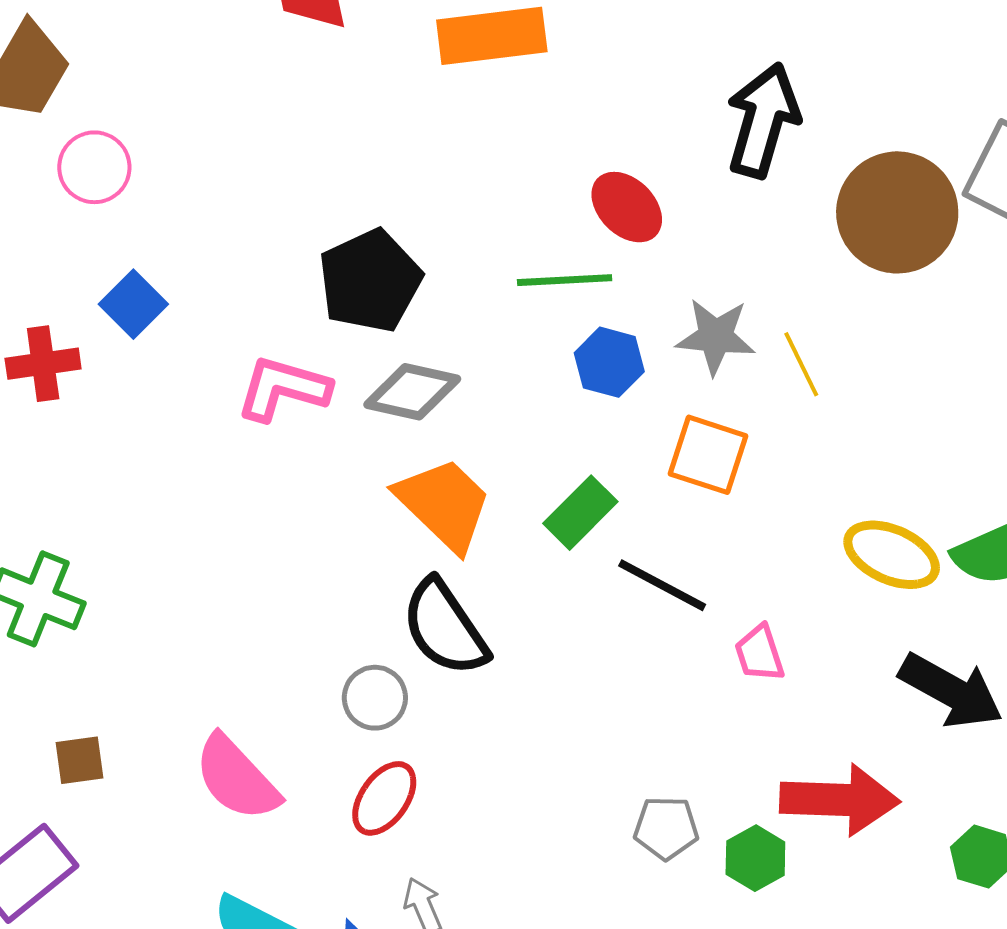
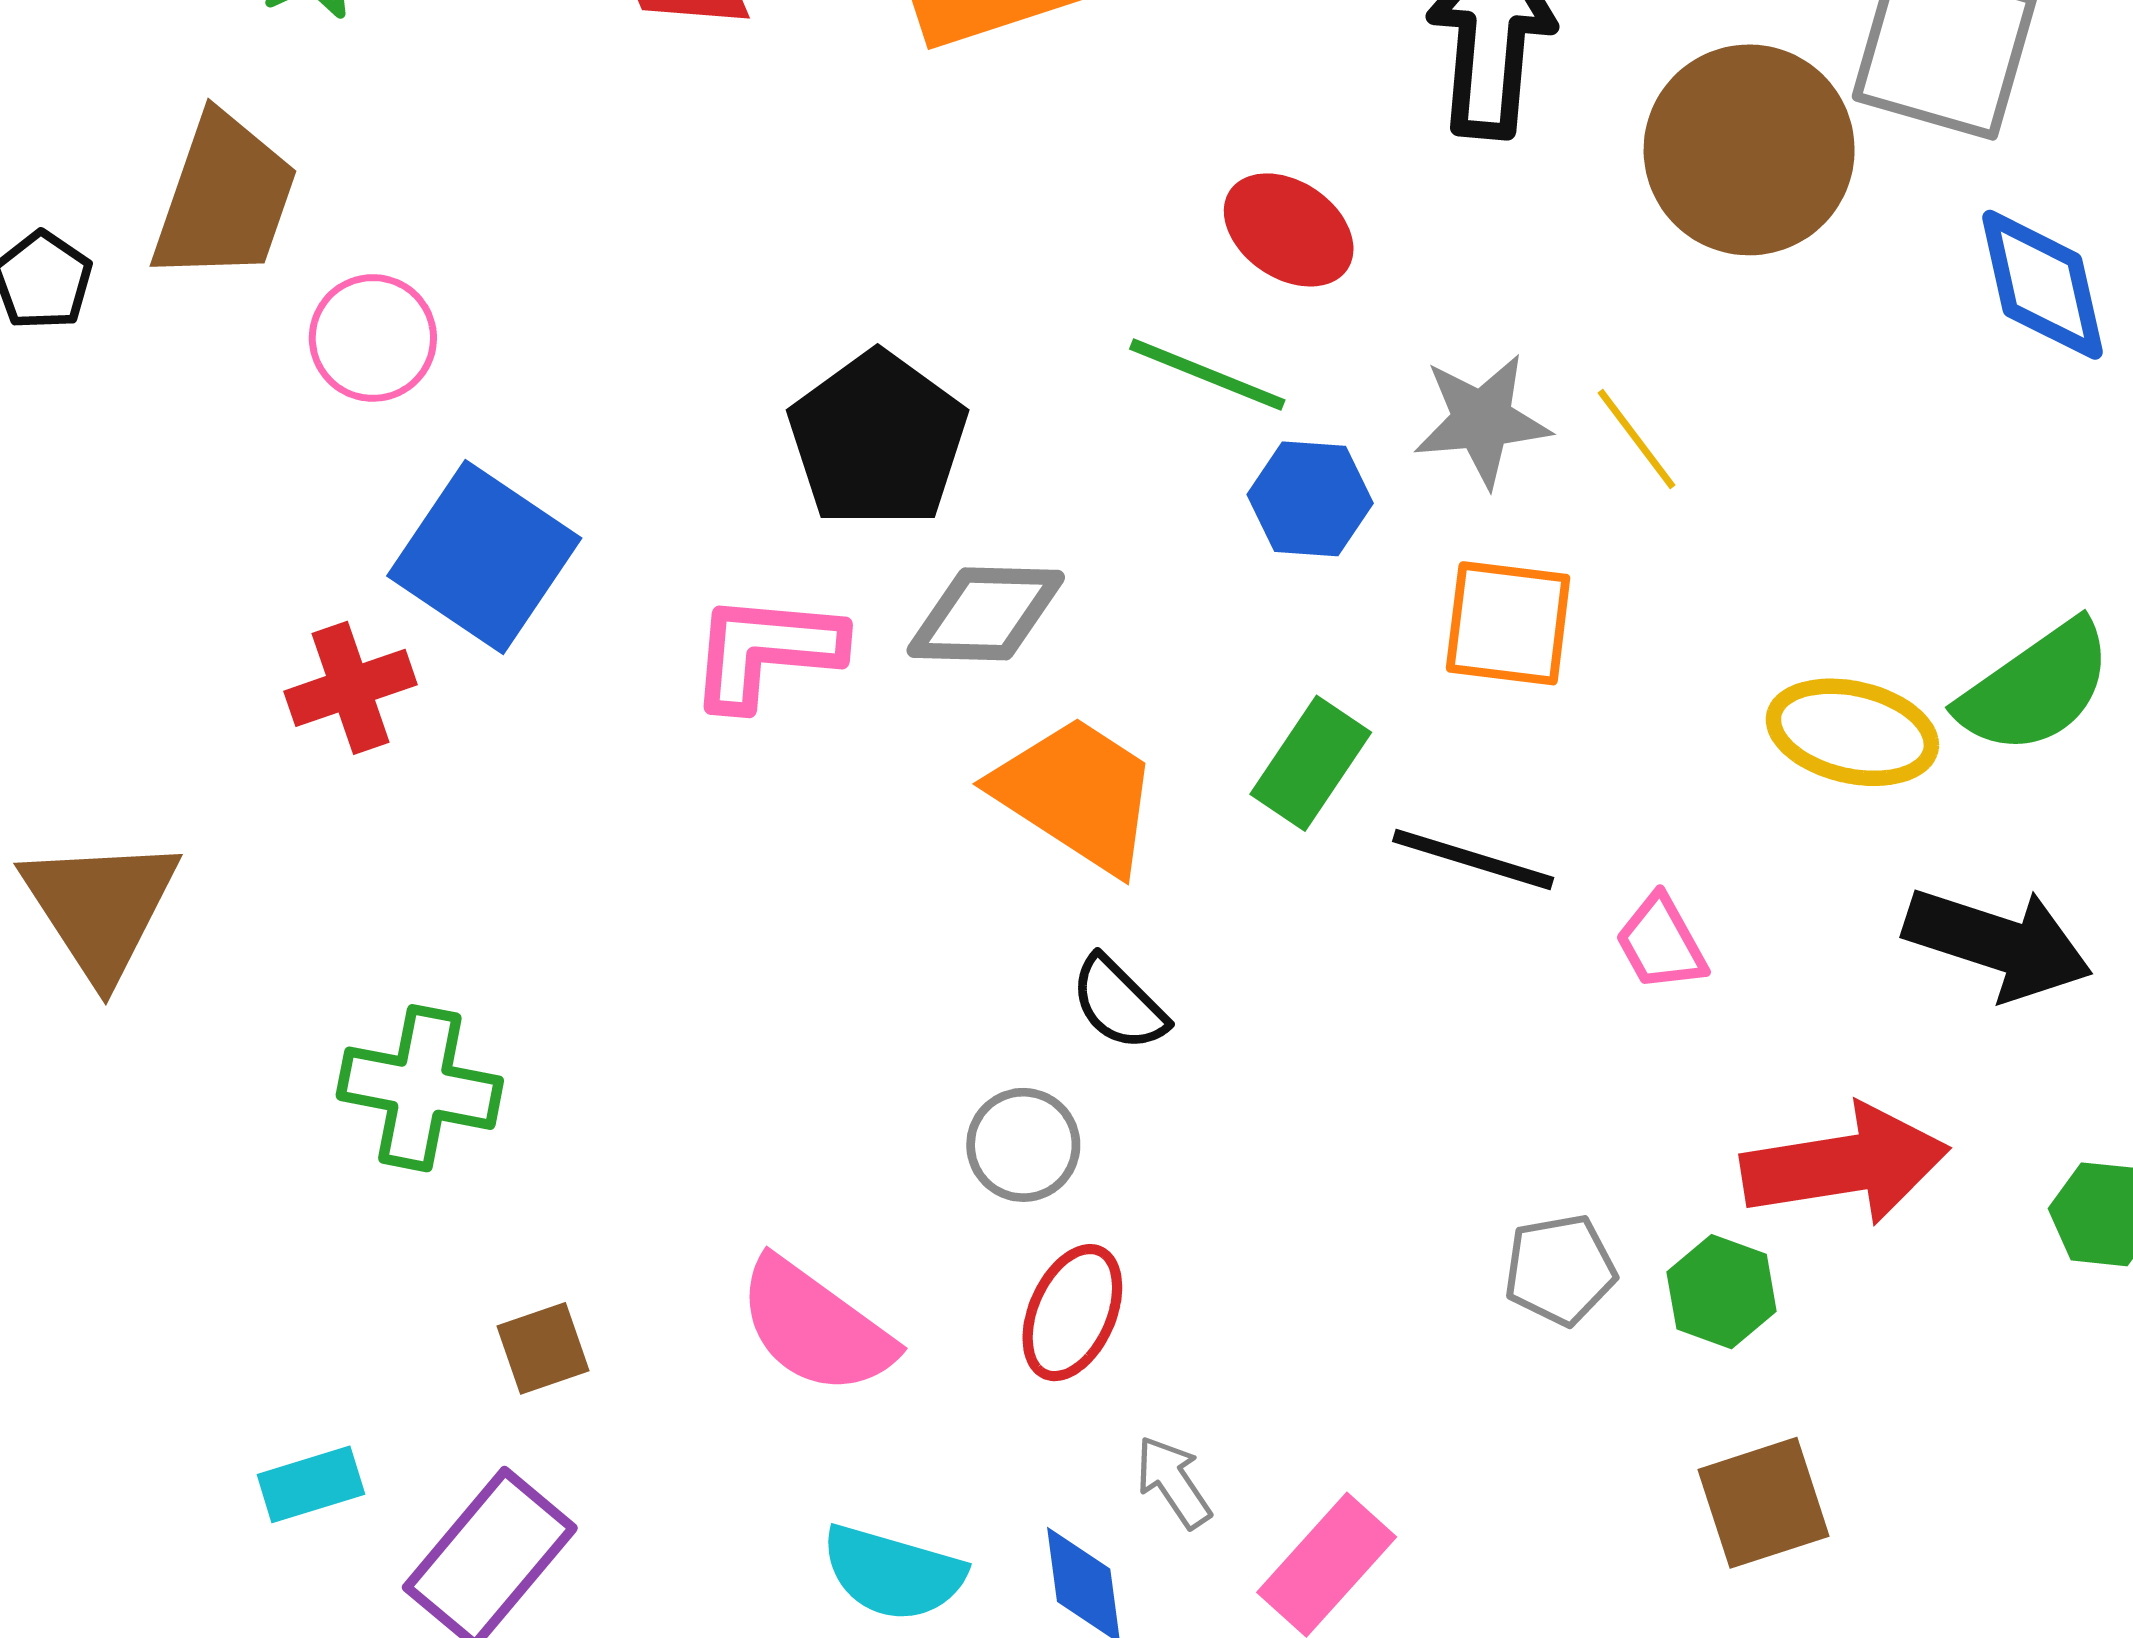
green line: (565, 280) -> (1207, 375), turned 36
blue square: (133, 304) -> (484, 557), size x1.6
black semicircle: (445, 628) -> (1119, 1003), size x0.6

